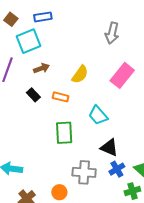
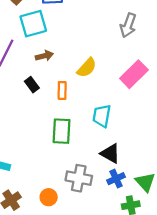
orange rectangle: (61, 97) -> (62, 90), turned 70
cyan trapezoid: (98, 115) -> (102, 116), turned 45

